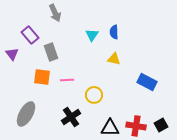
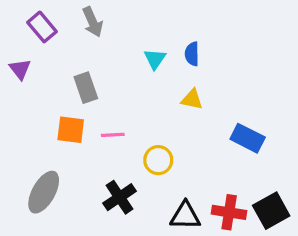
purple rectangle: (30, 35) -> (42, 27), moved
purple triangle: (12, 54) -> (20, 69), moved
black square: (161, 125) -> (271, 211), size x1.5

